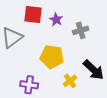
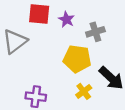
yellow pentagon: (52, 57) -> (77, 59), moved

